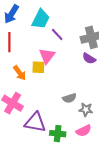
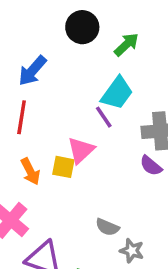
cyan trapezoid: (41, 19) -> (117, 93), moved
gray semicircle: (69, 98) -> (107, 227), turned 32

